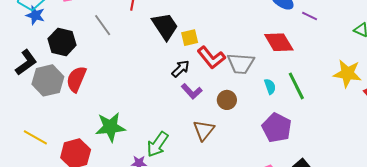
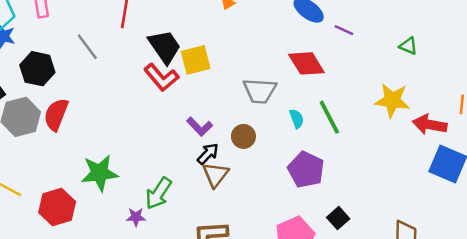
yellow square: (190, 38) -> (196, 60), size x1.4
red L-shape: (211, 58) -> (161, 77), moved
black arrow: (181, 69) -> (208, 154), moved

